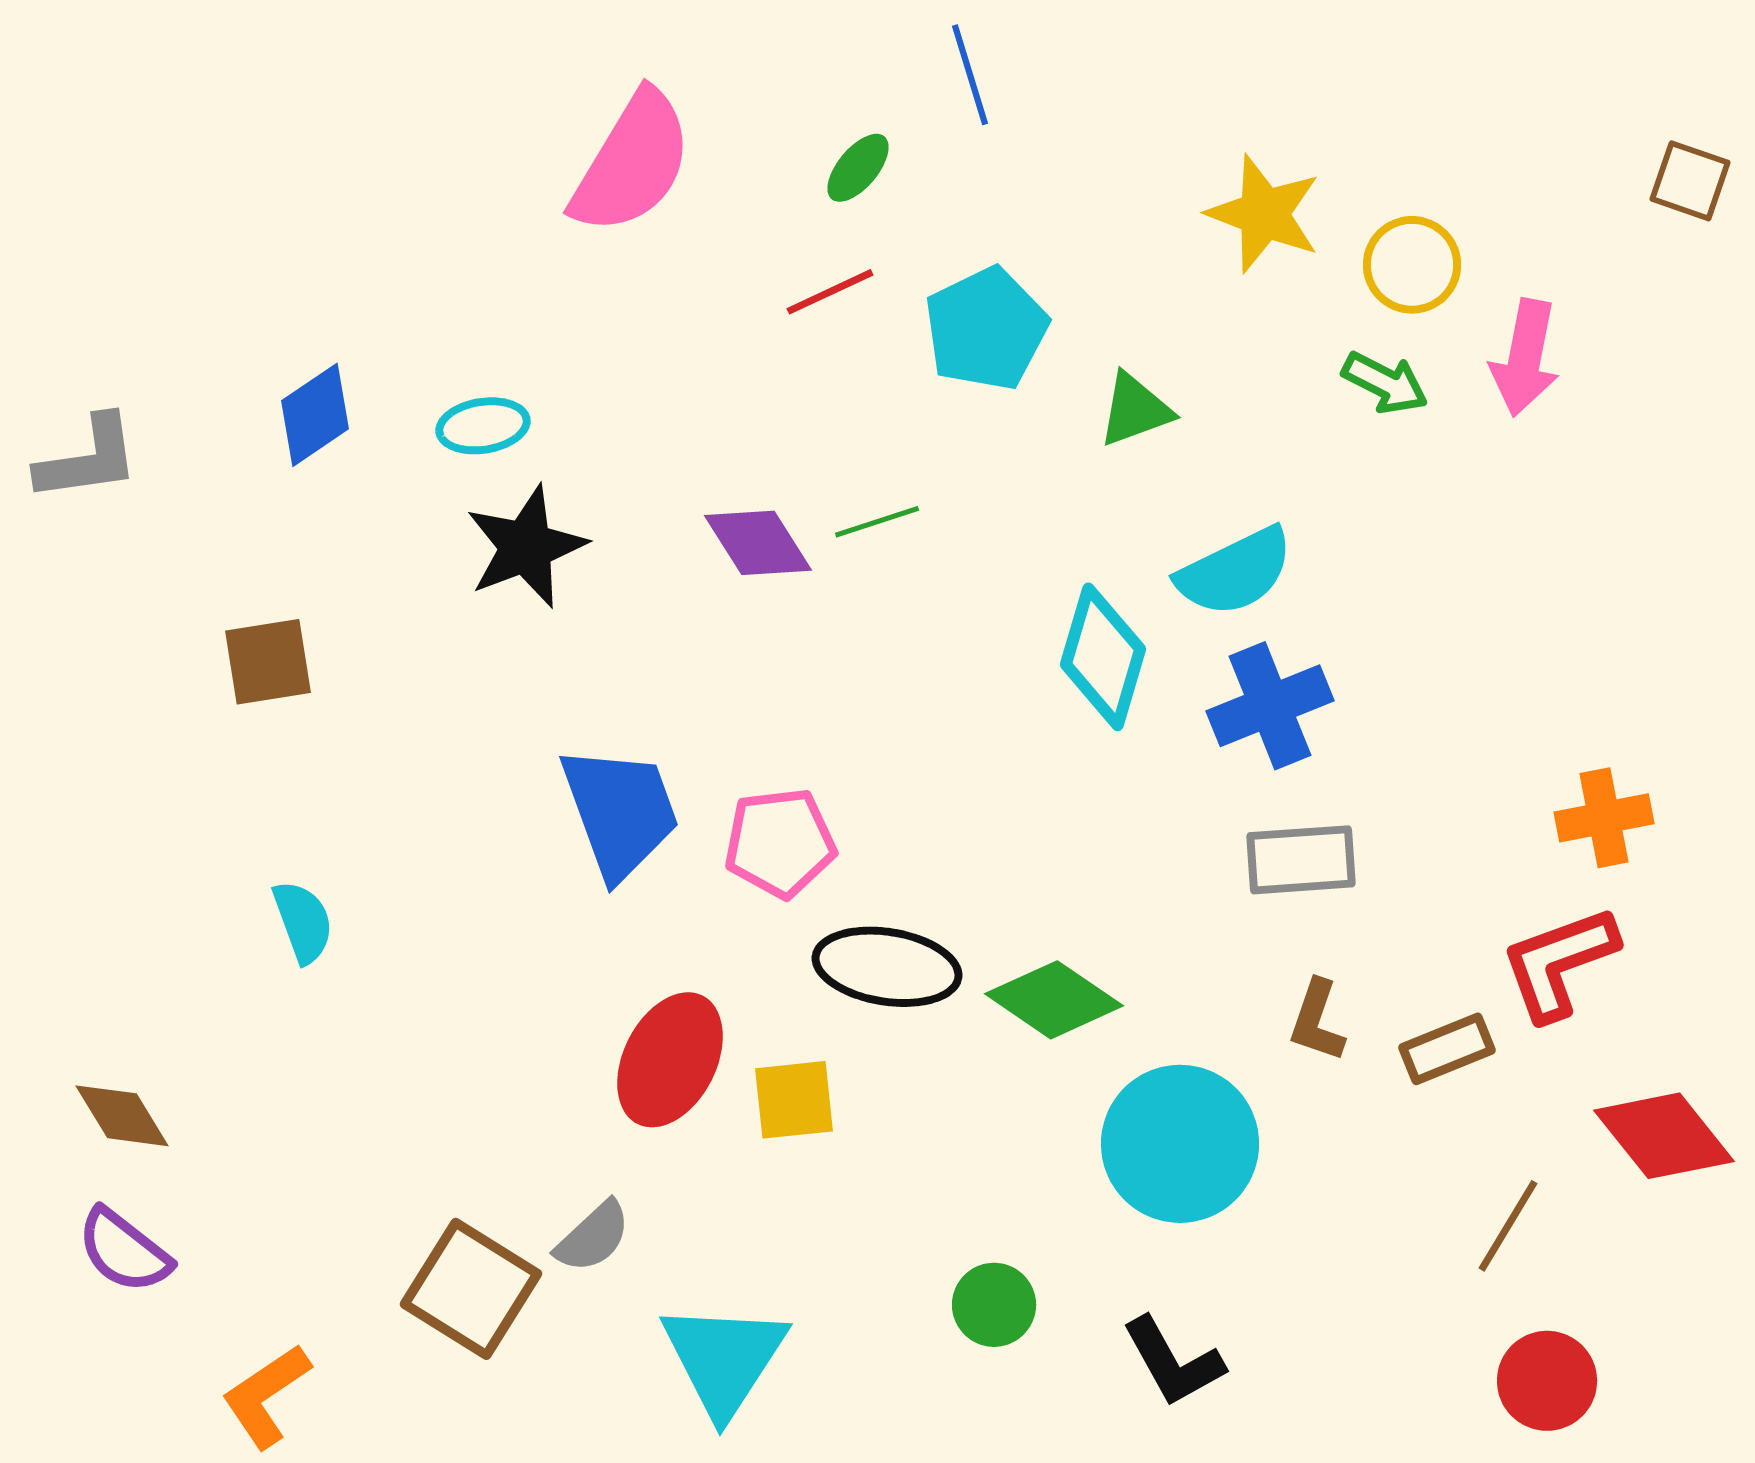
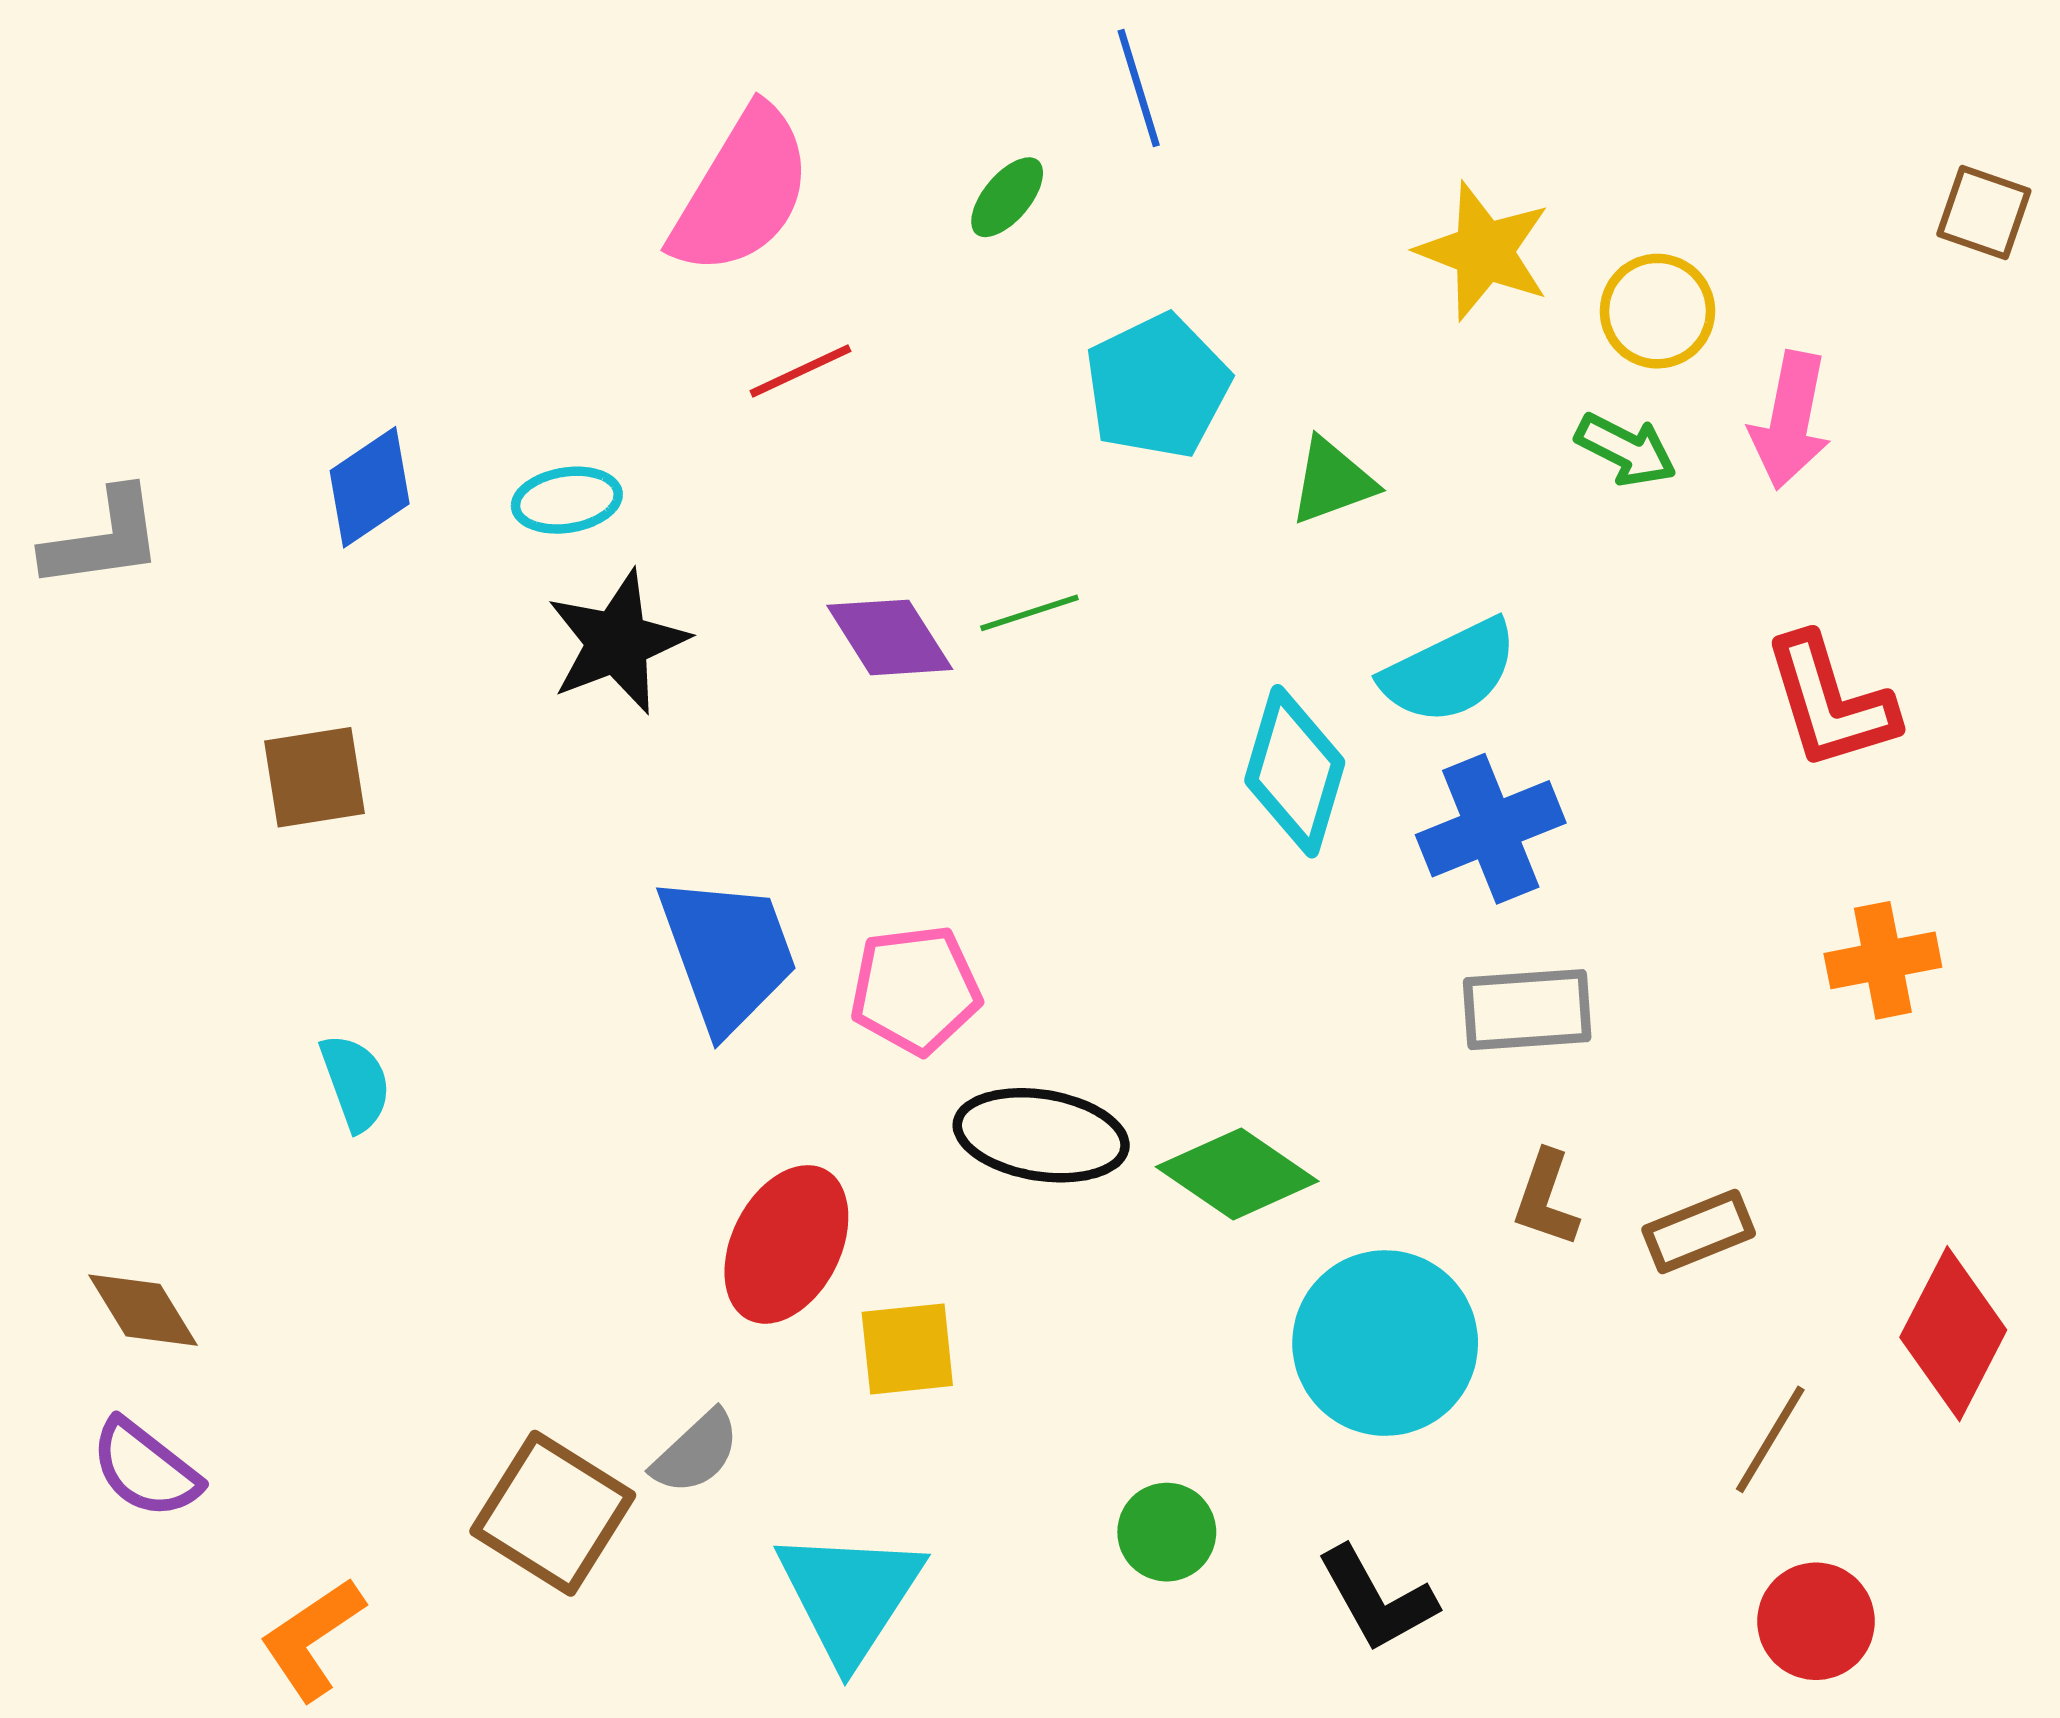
red line: (830, 292) -> (800, 371), moved
red L-shape: (1559, 963) -> (1830, 702), moved, turned -87
yellow square: (794, 1100) -> (907, 1349), moved
red diamond: (1664, 1136) -> (1953, 1334), turned 66

